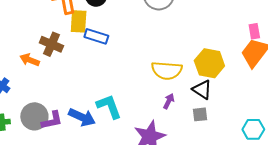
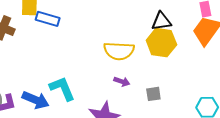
black triangle: (202, 89) -> (161, 21), moved, turned -40
purple arrow: (169, 101) -> (122, 82), turned 84

